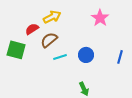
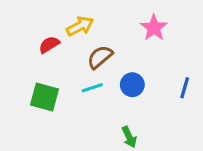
brown semicircle: (49, 40) -> (100, 57), moved
green square: (16, 50) -> (45, 97), moved

